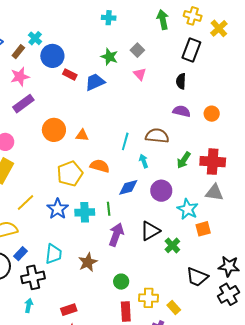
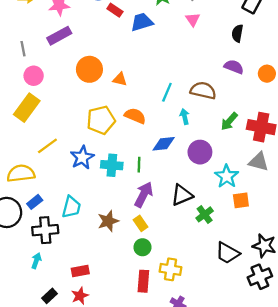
yellow rectangle: (174, 307) -> (141, 223), moved

